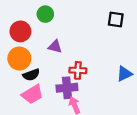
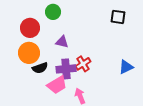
red cross: (78, 70) -> (83, 64), turned -35
purple cross: (67, 88) -> (66, 69), moved
pink trapezoid: (32, 94) -> (57, 85), moved

